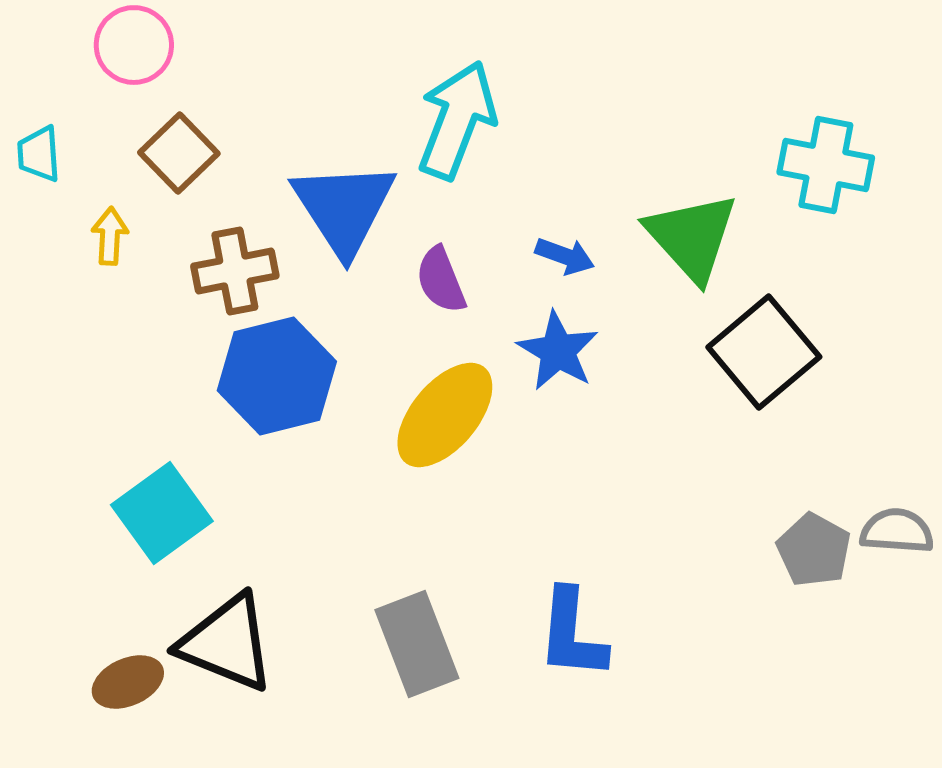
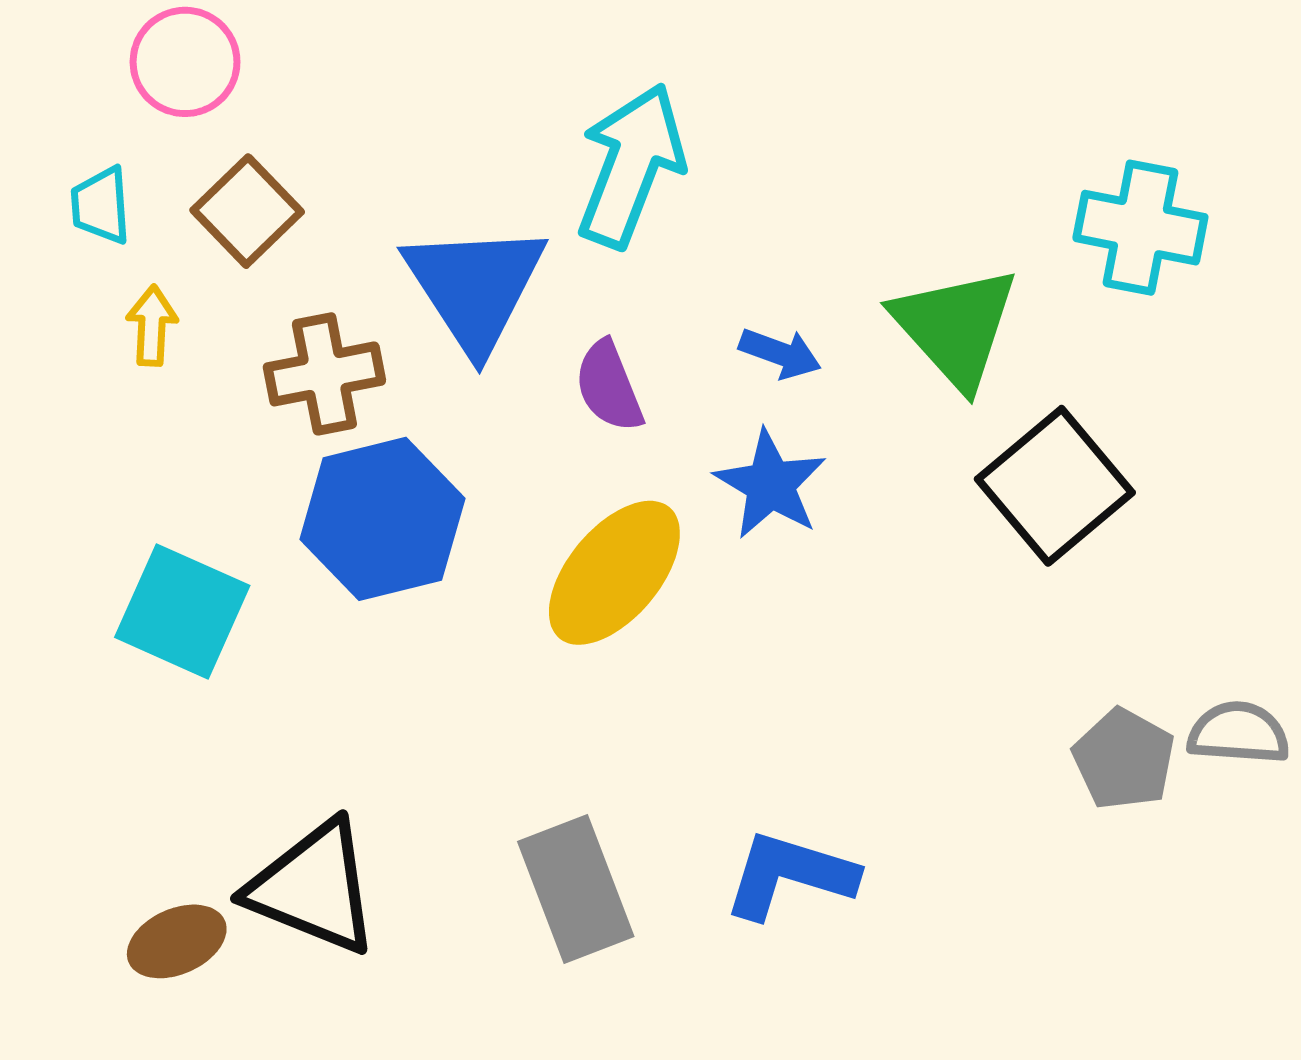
cyan trapezoid: (39, 154) -> (101, 206), moved
cyan square: (162, 513) -> (182, 611), moved, turned -30
blue L-shape: (572, 634) -> (790, 875), turned 102

